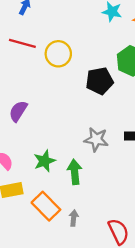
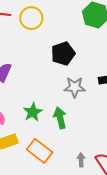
black pentagon: (100, 81) -> (63, 54), moved
gray arrow: (74, 218) -> (81, 160), moved

